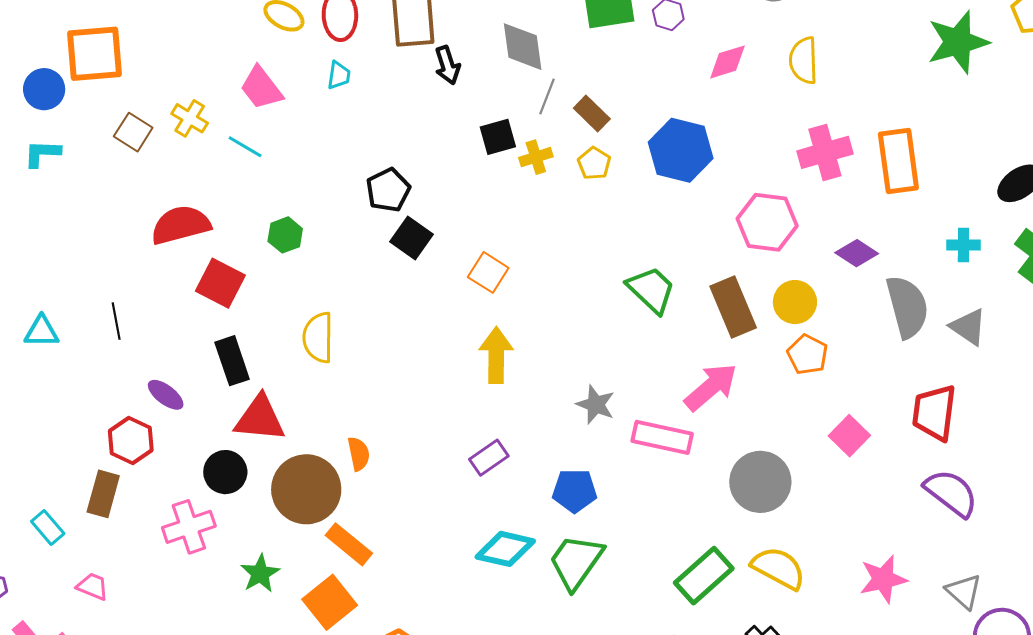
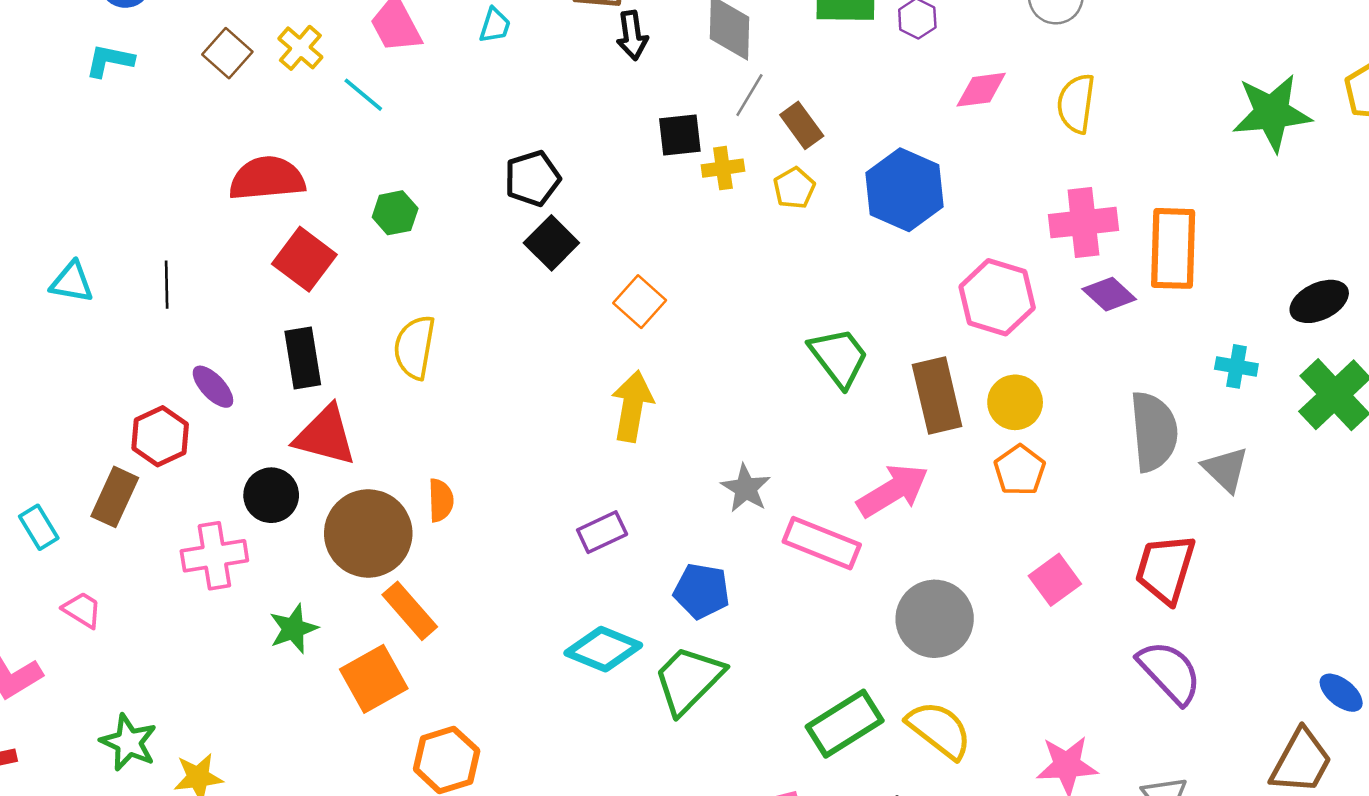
purple diamond: (857, 253) -> (1109, 294), moved

